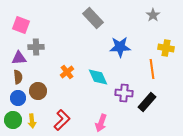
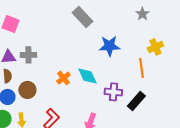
gray cross: (36, 47) -> (28, 55), moved
yellow cross: (166, 48) -> (155, 47), turned -35
orange cross: (67, 72) -> (63, 78), moved

